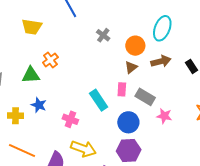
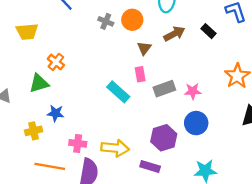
orange circle: (135, 46) -> (132, 20), moved
gray rectangle: (145, 97) -> (164, 89), moved, turned -36
pink cross: (70, 119) -> (78, 143), moved
blue circle: (128, 122) -> (196, 123), moved

